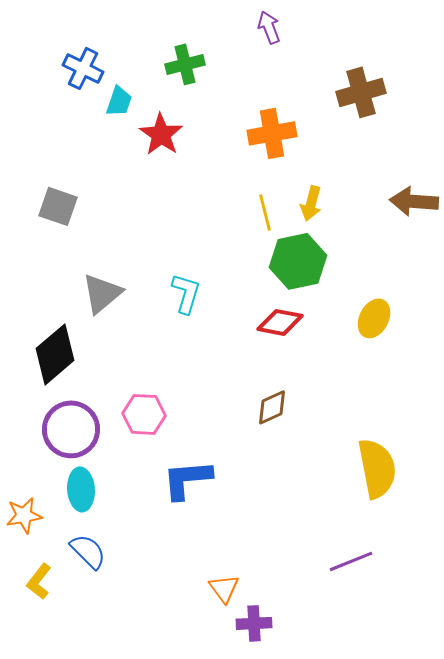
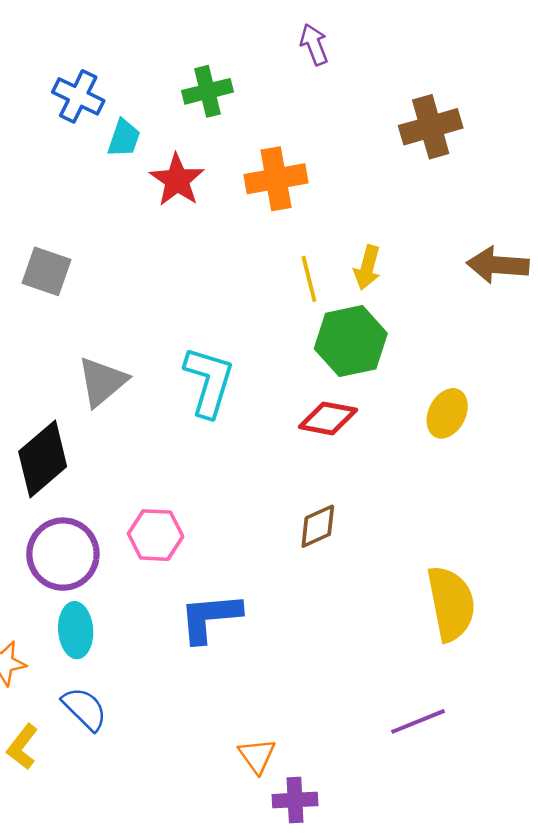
orange cross: (272, 133) -> (276, 179), moved
cyan L-shape: (186, 293) -> (209, 382), size x1.4

